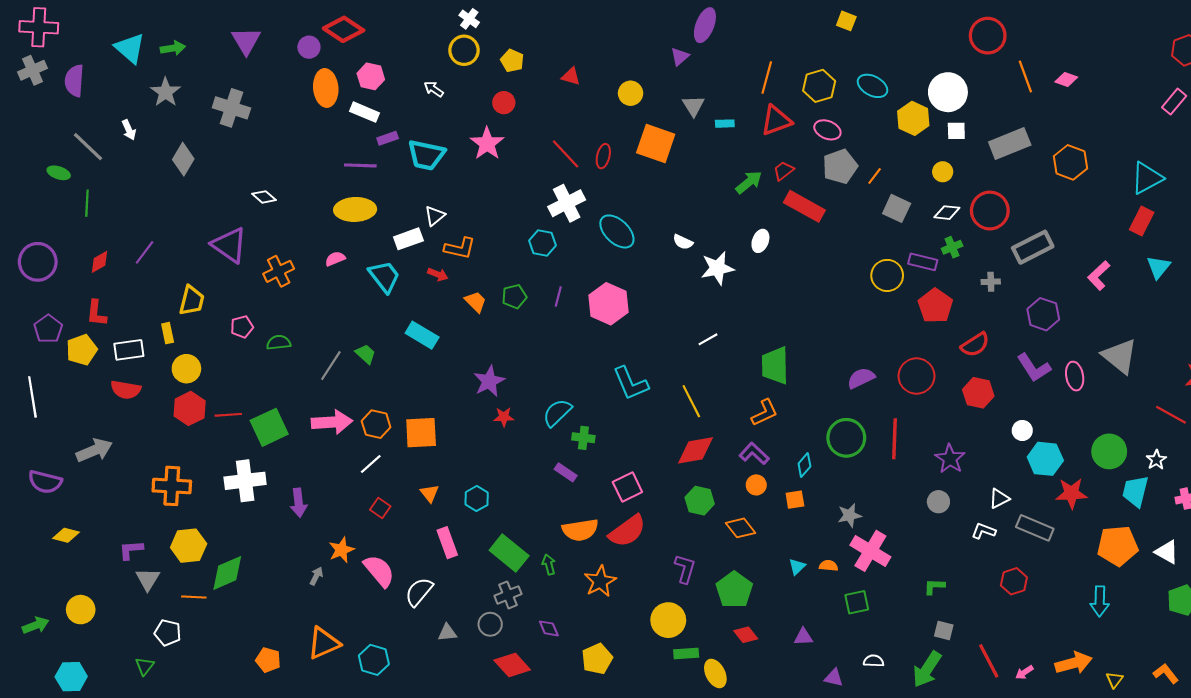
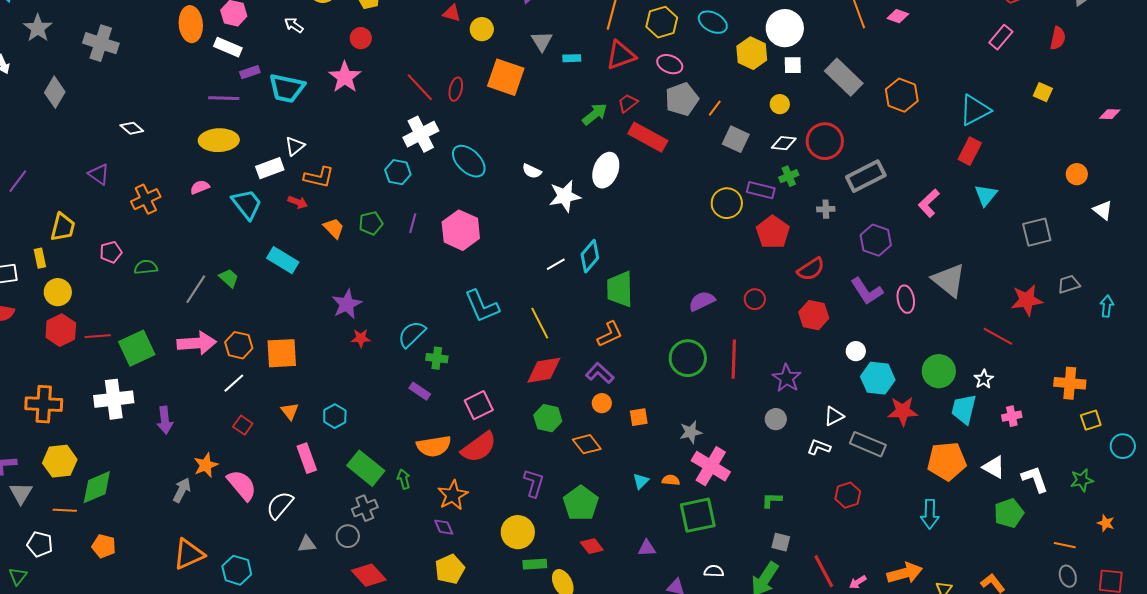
red triangle: (571, 76) -> (452, 13), moved
gray rectangle: (1010, 143) -> (844, 77), turned 66
white ellipse: (760, 241) -> (606, 170), size x1.6
purple triangle: (229, 245) -> (99, 174), size x0.6
red circle: (916, 376) -> (755, 299), size x0.6
cyan diamond: (804, 465) -> (590, 256), moved, size x1.4
gray arrow: (316, 576) -> (182, 490), size x1.4
green square: (857, 602) -> (698, 515), size x1.5
purple diamond: (549, 628) -> (444, 527), moved
orange pentagon: (268, 660) -> (104, 546), moved

